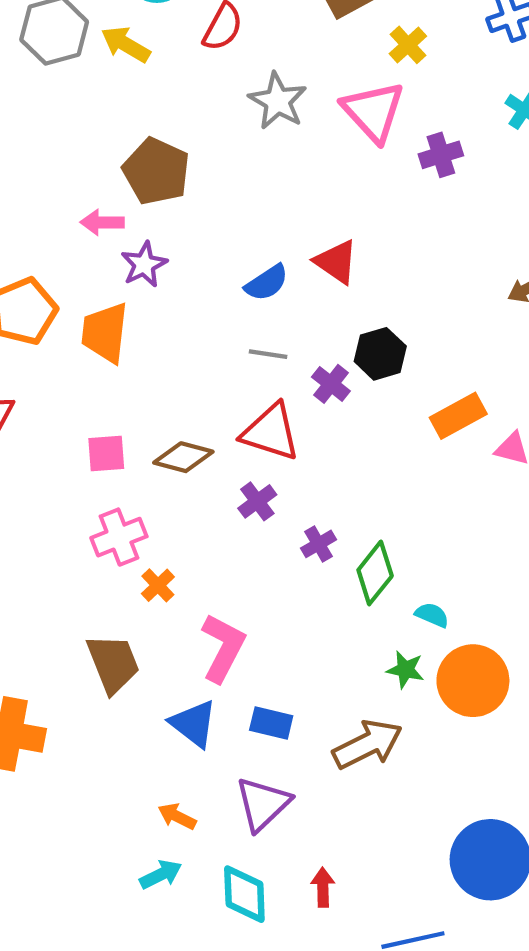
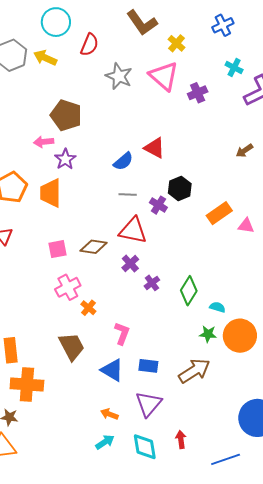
purple cross: (319, 544) -> (152, 283), moved
pink L-shape: (223, 648) -> (122, 333), size x0.7

